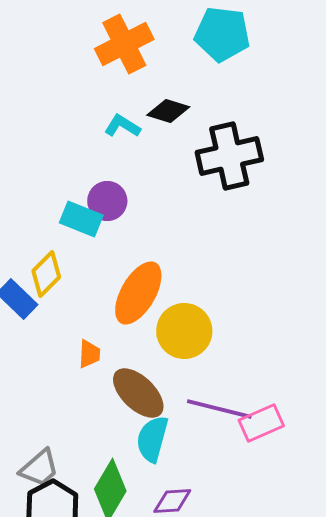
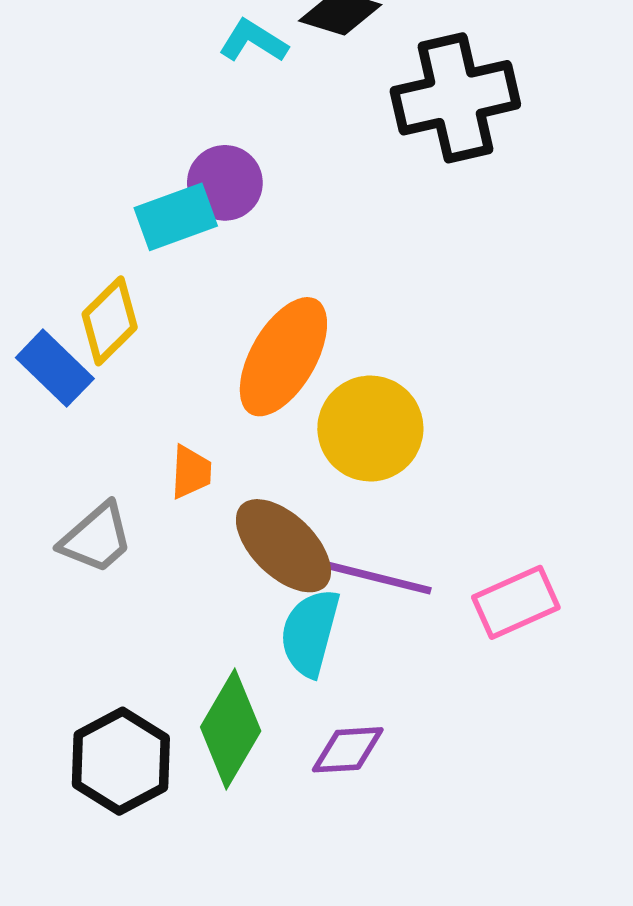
cyan rectangle: (81, 219) -> (176, 217), turned -42
purple line: (219, 409) -> (370, 576), moved
gray trapezoid: (39, 468) -> (96, 538), moved

